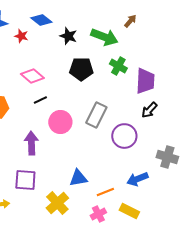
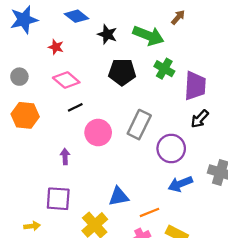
red star: (21, 36) -> (56, 47), moved
purple arrow: (31, 143) -> (65, 156), size x0.6
blue arrow: (137, 179) -> (180, 184), moved

